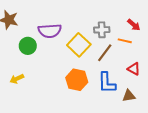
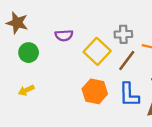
purple semicircle: (50, 31) -> (64, 35), size x0.7
green circle: (28, 46) -> (29, 53), moved

